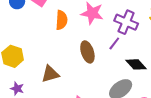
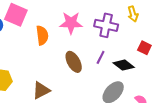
purple line: (114, 43) -> (101, 57), moved

